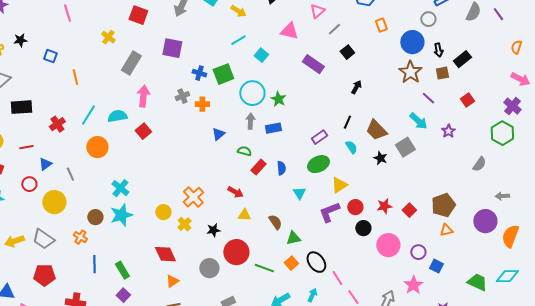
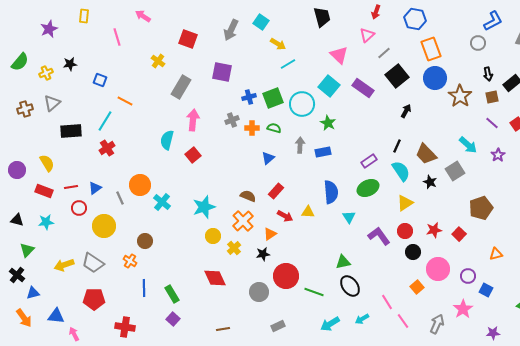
yellow arrow: (238, 11) -> (278, 44), moved
orange rectangle: (381, 25) -> (431, 49), size x1.6
pink triangle: (289, 31) -> (339, 55), turned 30
blue circle: (412, 42) -> (435, 78), moved
black square: (347, 52) -> (397, 76), size x1.6
cyan square: (261, 55) -> (329, 86), moved, size x1.5
blue cross: (199, 73) -> (249, 97), turned -32
orange line: (75, 77) -> (125, 101), turned -49
cyan circle: (252, 93) -> (302, 104), moved
purple line: (428, 98) -> (492, 123), moved
cyan line: (88, 115) -> (105, 121), moved
cyan semicircle: (117, 116) -> (167, 140), turned -66
red line: (26, 147) -> (71, 187), moved
orange circle: (97, 147) -> (140, 185), moved
cyan semicircle: (351, 147) -> (401, 171), size x1.5
green semicircle: (244, 151) -> (274, 128), moved
red rectangle: (258, 167) -> (276, 191), moved
blue semicircle: (281, 168) -> (331, 192), size x1.6
yellow triangle: (339, 185) -> (405, 203), moved
cyan cross: (120, 188) -> (162, 202), moved
brown pentagon: (443, 205) -> (481, 208), moved
purple L-shape: (329, 212) -> (379, 236), turned 75
cyan star: (121, 215) -> (204, 207), moved
yellow triangle: (244, 215) -> (308, 212), moved
brown semicircle: (275, 222) -> (248, 196), moved, turned -35
black ellipse: (316, 262) -> (350, 286), moved
orange square: (291, 263) -> (417, 287), moved
orange triangle: (172, 281) -> (270, 234), moved
cyan arrow: (312, 295) -> (362, 319), turned -144

